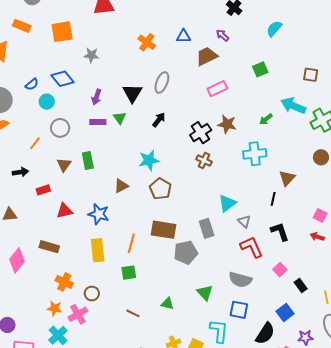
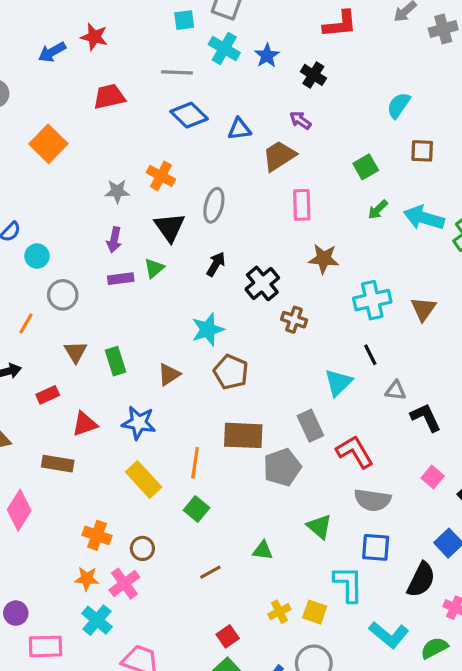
cyan semicircle: (274, 29) -> (399, 105), moved
orange square: (62, 32) -> (48, 144), turned -30
orange cross: (147, 42) -> (161, 176), moved
gray star: (91, 55) -> (117, 191), moved
brown square: (311, 75) -> (422, 151), moved
blue diamond: (63, 79) -> (189, 115), moved
pink rectangle: (217, 89) -> (302, 205), turned -60
green triangle: (120, 118) -> (154, 268), turned 32
green arrow: (266, 119) -> (378, 210), moved
black cross: (201, 133) -> (262, 283), moved
green rectangle: (88, 161) -> (116, 361), moved
brown triangle: (287, 178) -> (423, 309), moved
black line: (273, 199) -> (370, 355), moved, turned -32
gray triangle: (244, 221) -> (396, 390), moved, turned -32
brown rectangle: (49, 247) -> (58, 464), moved
red L-shape: (252, 247) -> (355, 452), moved
yellow rectangle: (98, 250) -> (144, 480), turned -30
green square: (129, 273) -> (196, 509), turned -35
brown line: (133, 313) -> (210, 572), turned -48

